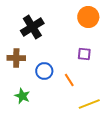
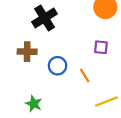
green star: (22, 96) -> (34, 104), moved

